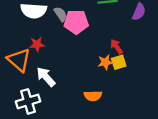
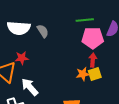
pink pentagon: (76, 22) -> (93, 38), moved
red arrow: (116, 47) -> (93, 60), turned 40

